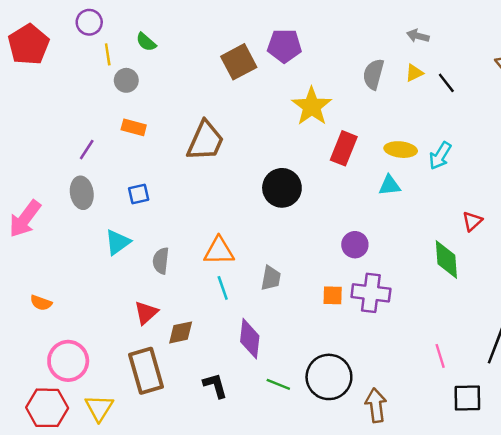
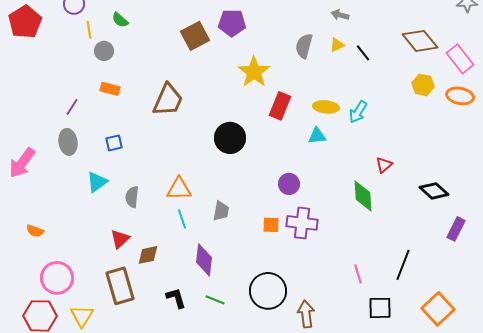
green line: (278, 384) -> (215, 300), moved

